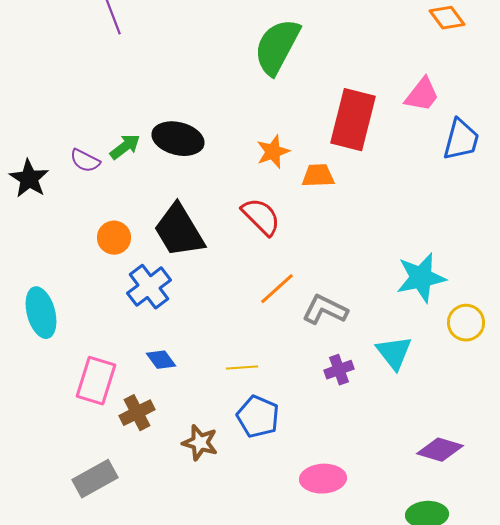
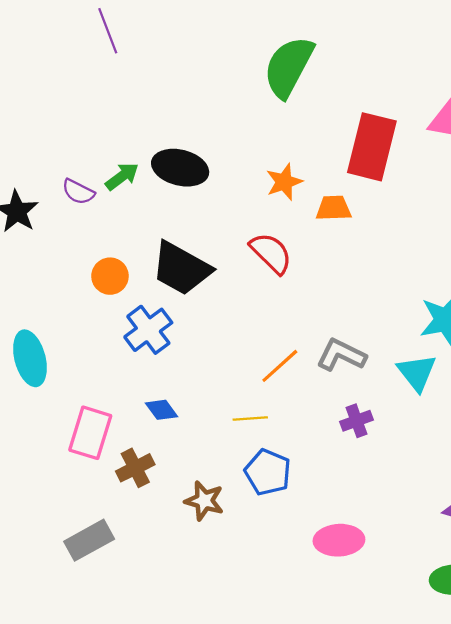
black trapezoid: (179, 231) -> (181, 268), turned -30
orange line: (277, 289) -> (280, 366), moved
cyan triangle: (394, 353) -> (417, 373), moved

